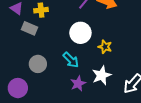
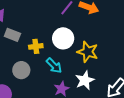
yellow cross: (41, 10) -> (36, 46), moved
yellow star: (105, 47) -> (88, 52), size x1.5

